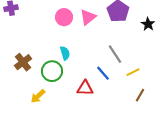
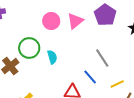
green circle: (52, 71) -> (29, 48), moved
yellow line: (133, 72) -> (117, 84), moved

